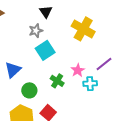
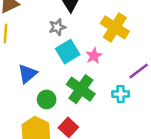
pink star: (78, 70) -> (94, 56), moved
green cross: (57, 81) -> (81, 89), size x1.6

